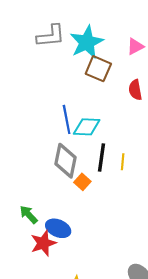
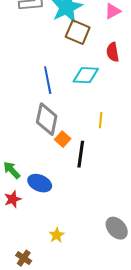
cyan diamond: (87, 127) -> (86, 75), moved
black line: (101, 157) -> (81, 154), moved
red star: (43, 243) -> (13, 199), moved, size x0.7

